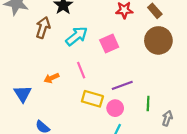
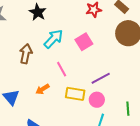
brown arrow: (43, 28) -> (26, 54), moved
orange arrow: (51, 78) -> (42, 89), moved
green line: (148, 104) -> (128, 109), moved

